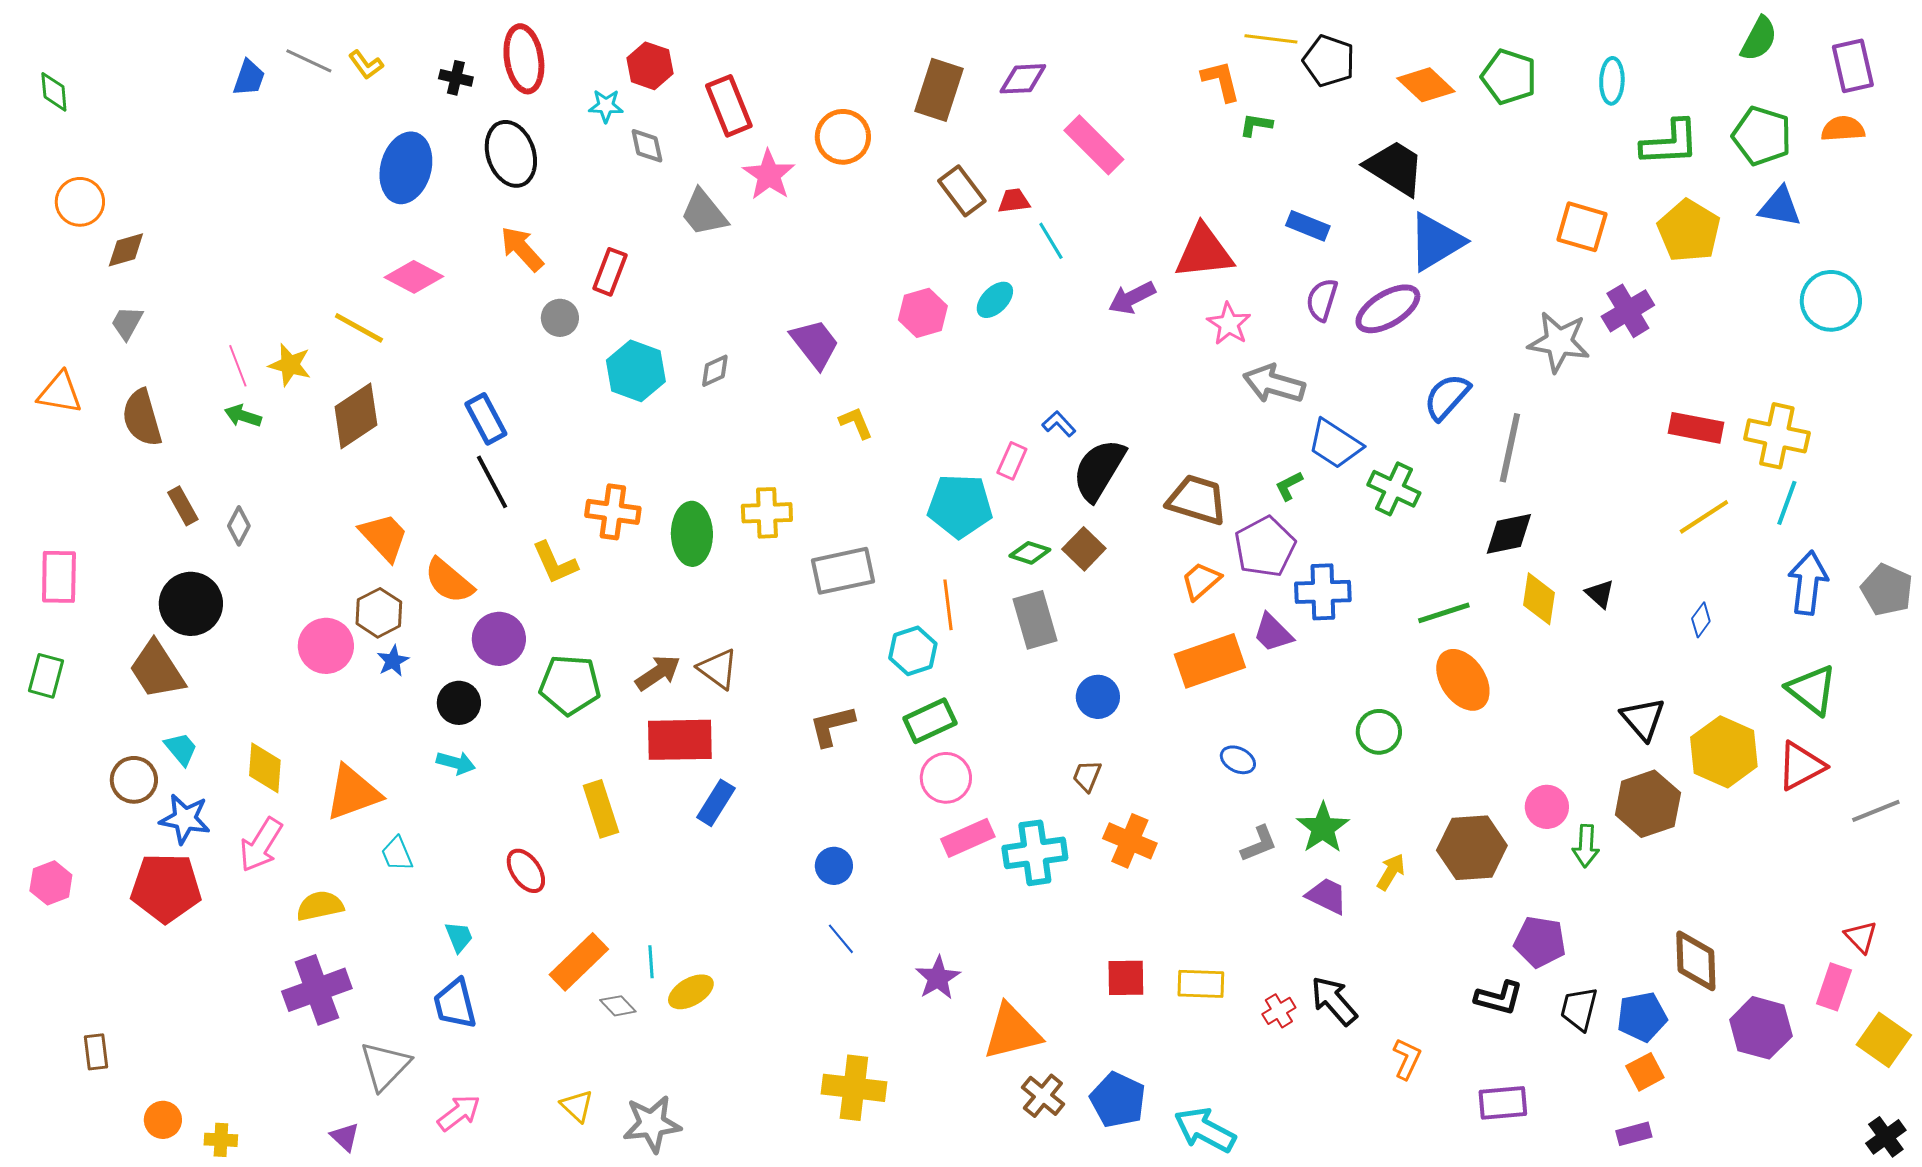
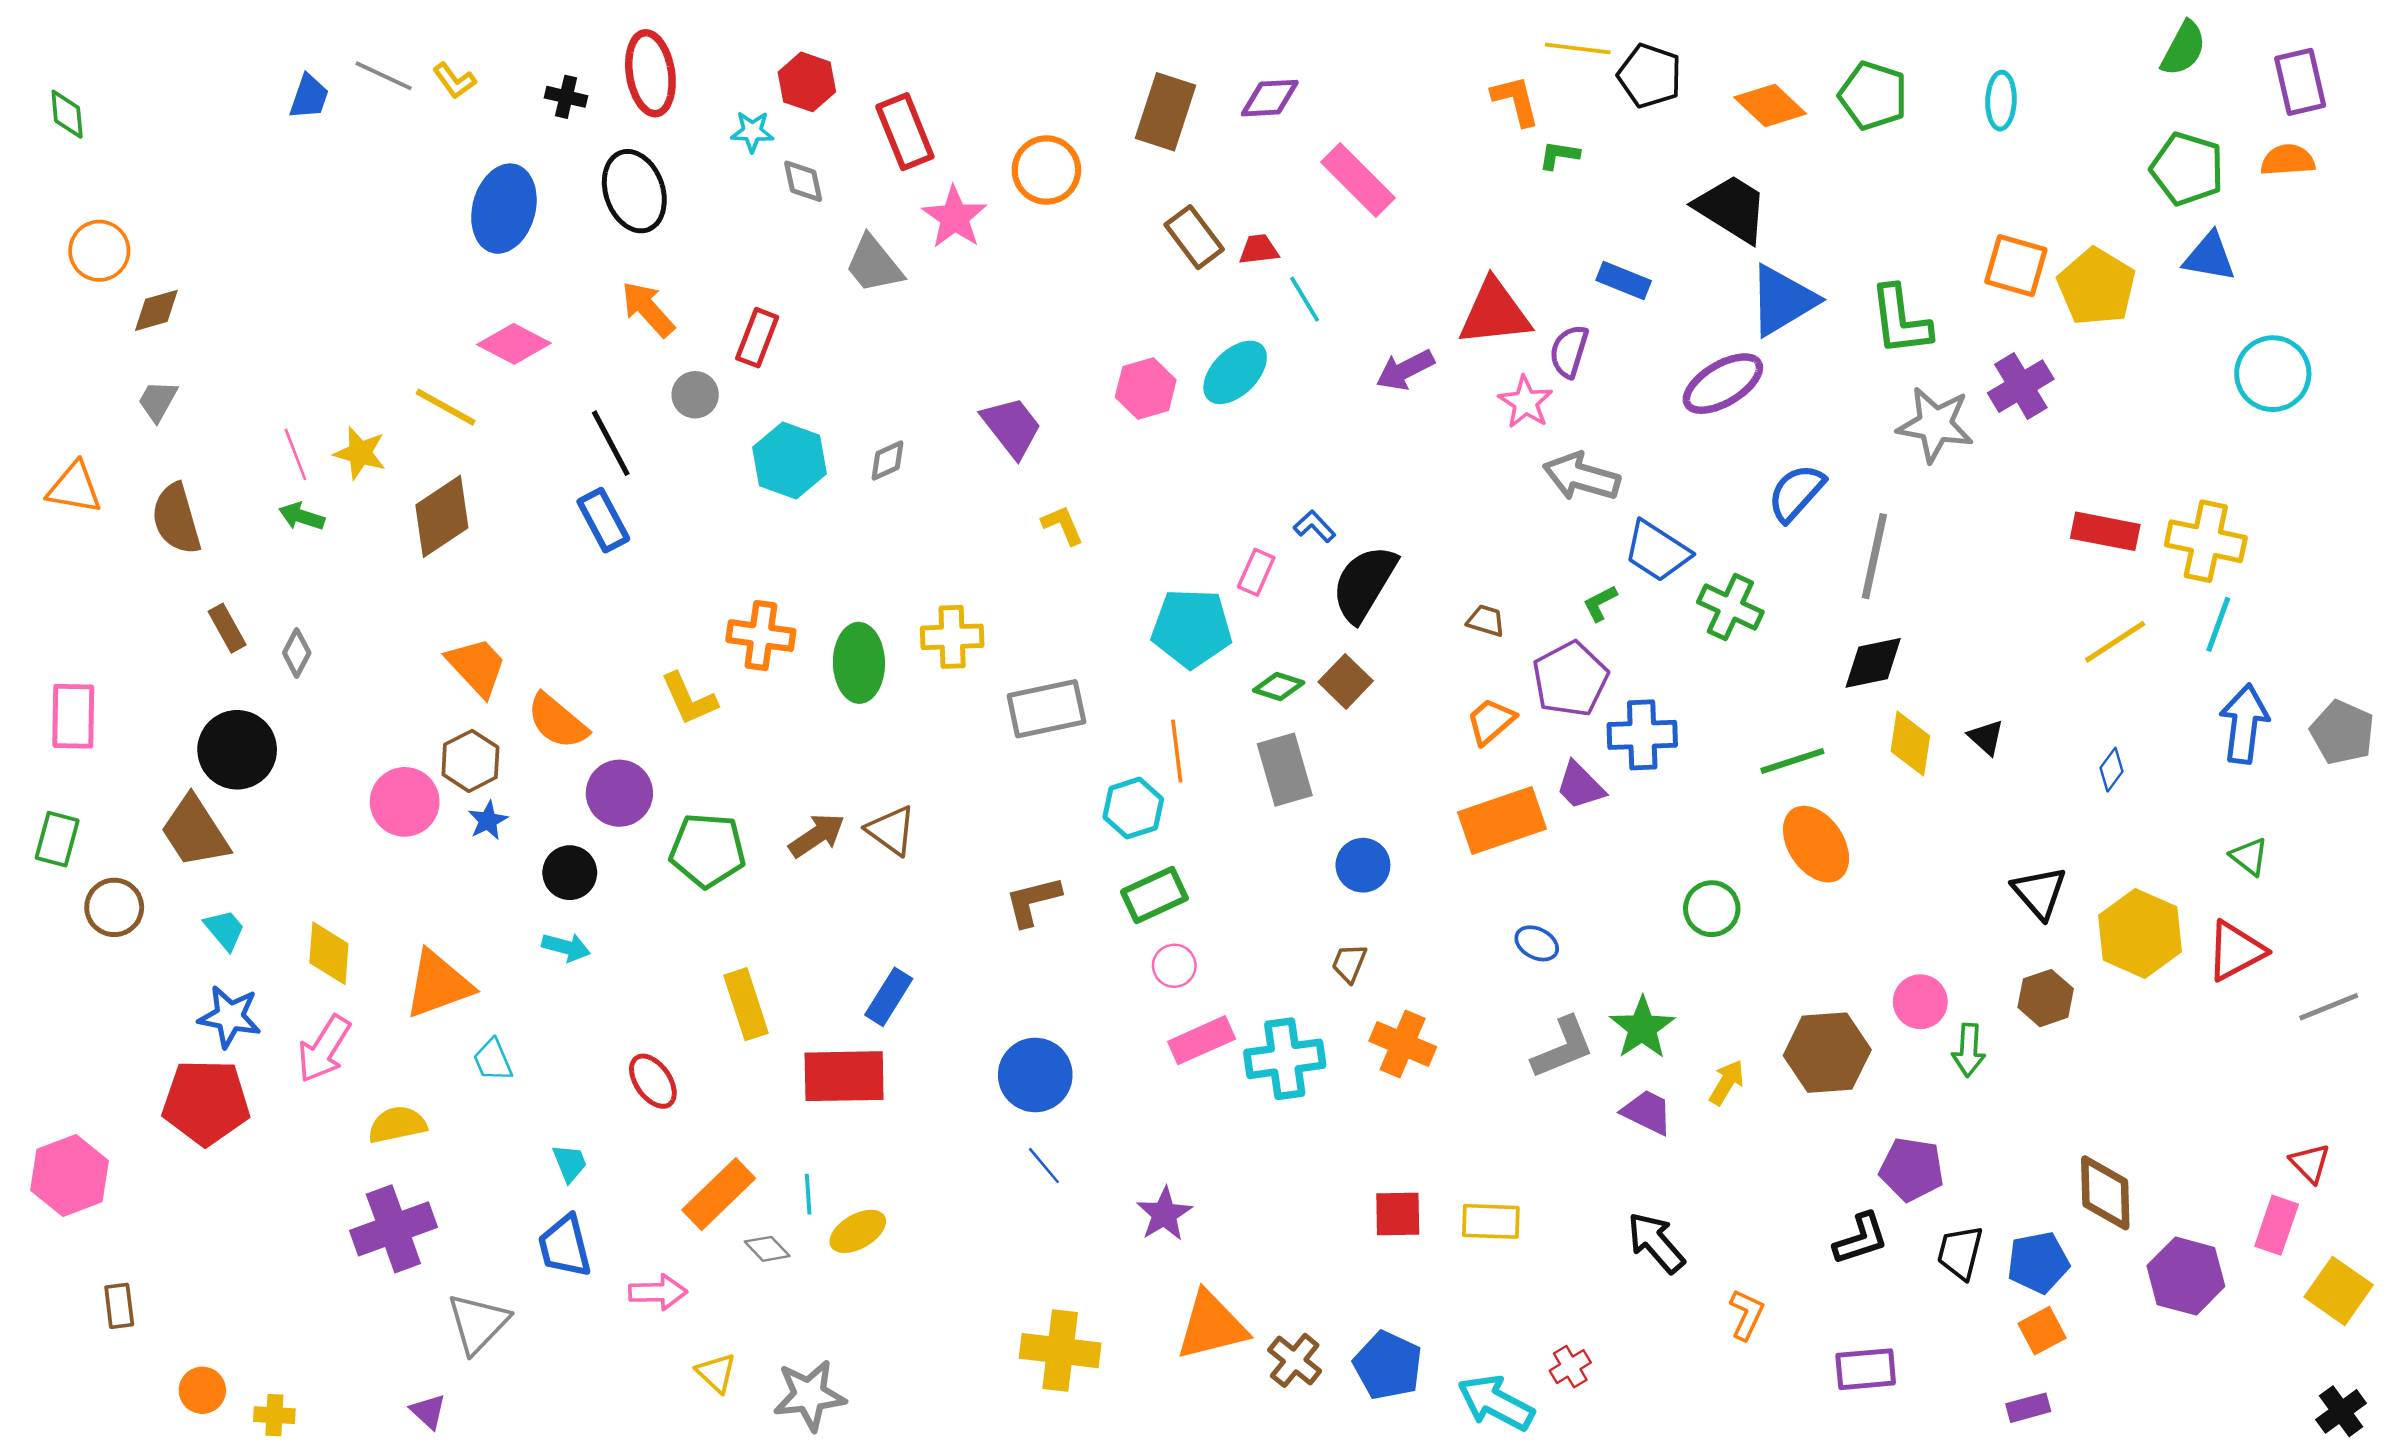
green L-shape: (1670, 143) -> (1900, 320), moved, turned 86
orange square: (1582, 227) -> (2016, 266), moved
cyan ellipse: (995, 300) -> (1235, 372), size x1.4
purple semicircle: (1322, 300) -> (1569, 351), moved
black line: (492, 482) -> (611, 443), moved
brown trapezoid: (1197, 500) -> (1486, 621), size x0.5
green triangle: (1812, 690) -> (2249, 856), size x0.6
red rectangle: (680, 740) -> (844, 1076), moved
pink circle: (946, 778) -> (1174, 966), size x0.7
brown circle: (134, 780) -> (114, 907), moved
brown hexagon: (1648, 804) -> (2046, 998), size x0.7
gray L-shape: (1259, 844) -> (1563, 1048), size x1.4
blue circle: (834, 866) -> (1035, 1075), size x1.6
pink hexagon: (51, 883) -> (70, 1176), moved, size x1.5
black L-shape: (1499, 998) -> (1861, 1239), turned -33
red cross: (1279, 1011) -> (1570, 1367), moved
orange triangle: (1012, 1032) -> (1212, 1326), moved
pink arrow: (459, 1113) -> (658, 1292), moved, turned 36

